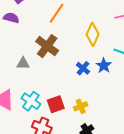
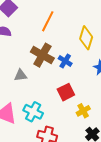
blue cross: (83, 68) -> (65, 61), moved
red square: (56, 104) -> (66, 92), moved

